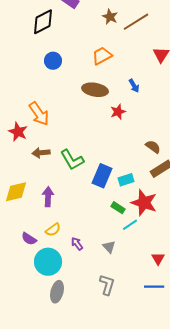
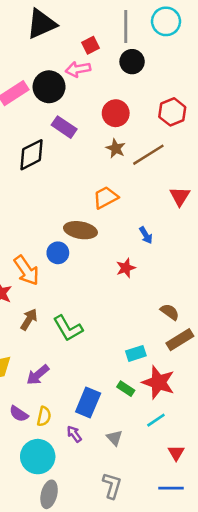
blue circle: (53, 61) -> (58, 253), moved
brown ellipse: (95, 90) -> (80, 230), moved
brown arrow: (41, 153) -> (29, 319), turned 126
blue rectangle: (102, 176) -> (88, 402), moved
purple arrow: (48, 197) -> (38, 375), turned -132
cyan line: (130, 225) -> (156, 420), moved
yellow semicircle: (53, 230) -> (44, 416), turned -42
purple semicircle: (29, 239) -> (19, 414), moved

